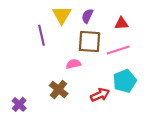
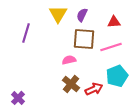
purple line: (42, 35) -> (26, 33), moved, turned 30
brown cross: (59, 89) -> (71, 84), moved

